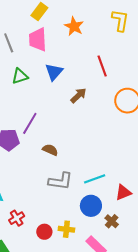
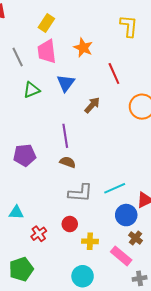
orange star: (74, 26) -> (83, 48), moved
purple line: (30, 123) -> (65, 136), moved, turned -35
blue circle: (91, 206) -> (126, 215), moved
brown cross: (112, 221) -> (135, 238), moved
red circle: (44, 232) -> (70, 224), moved

